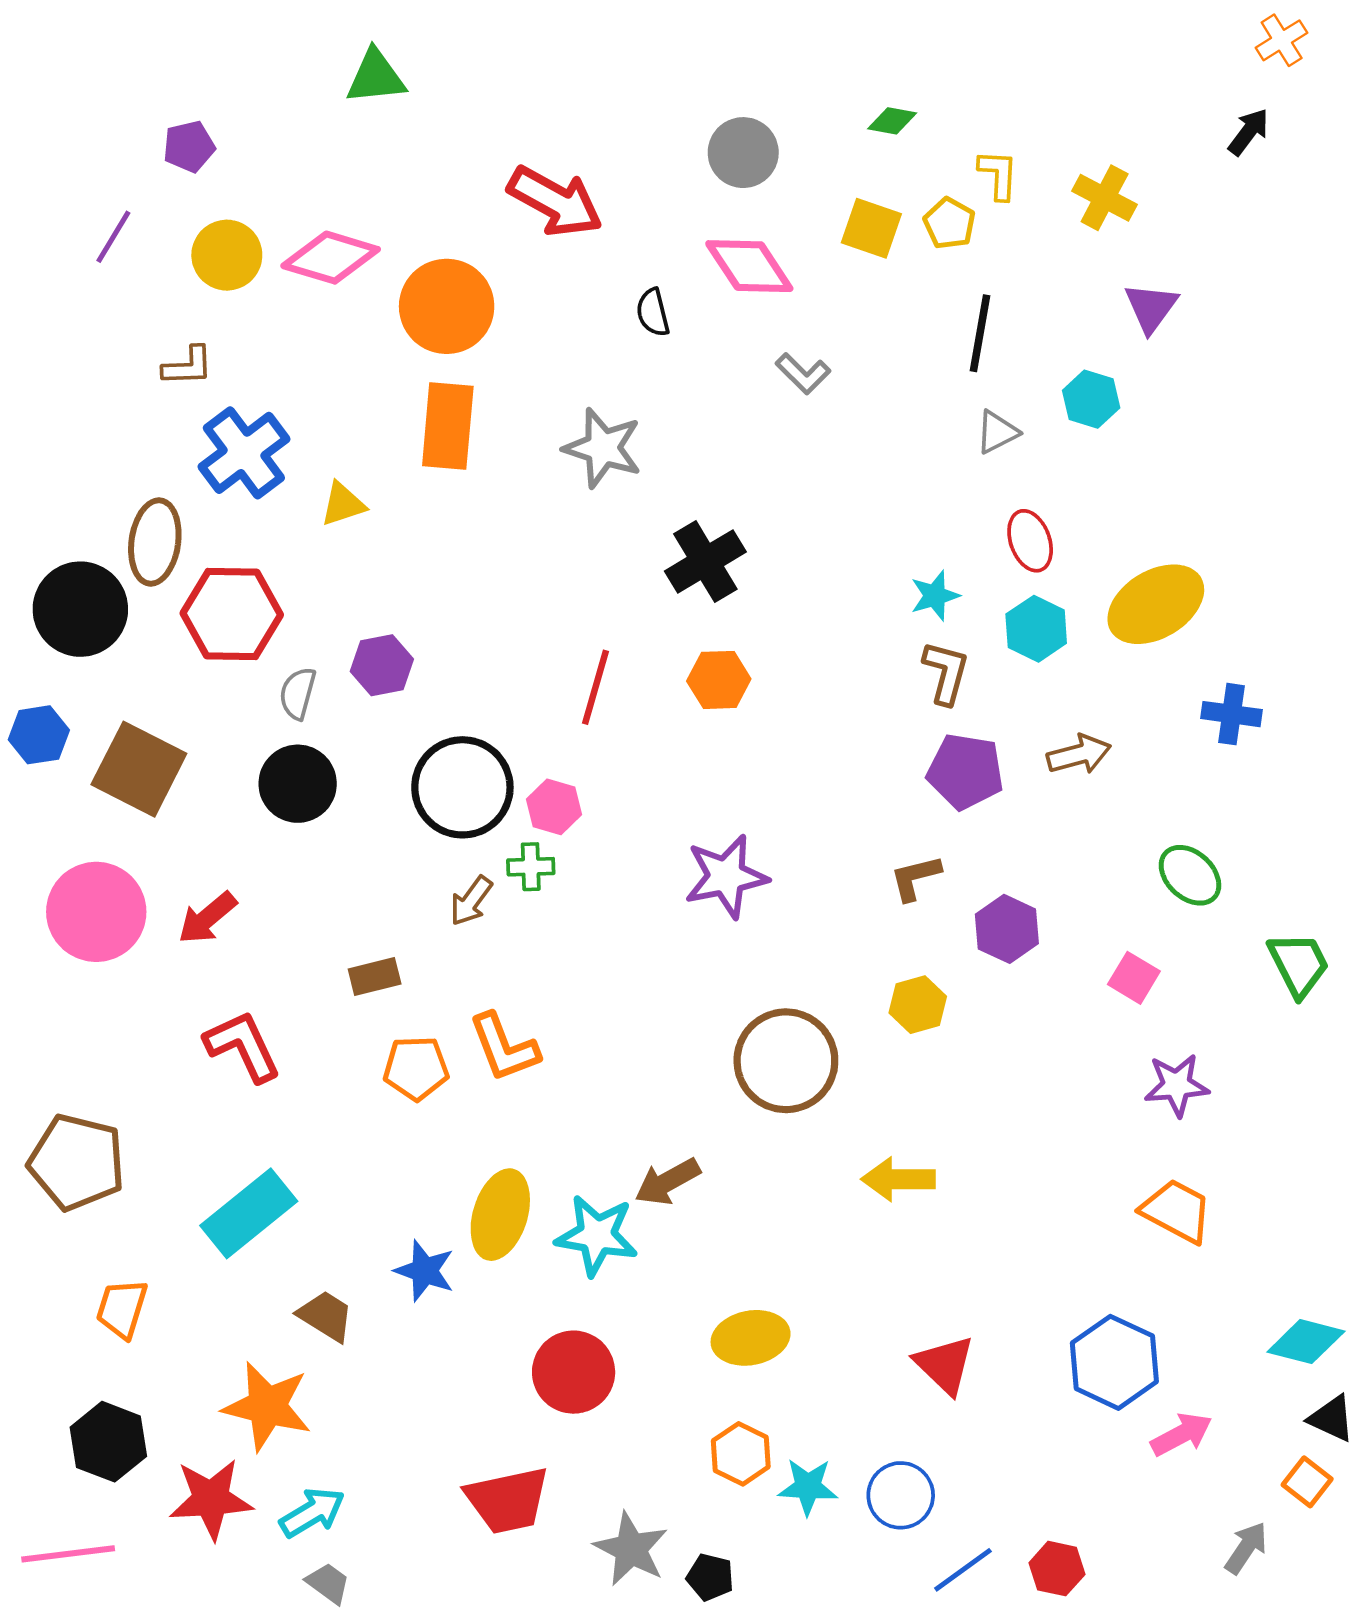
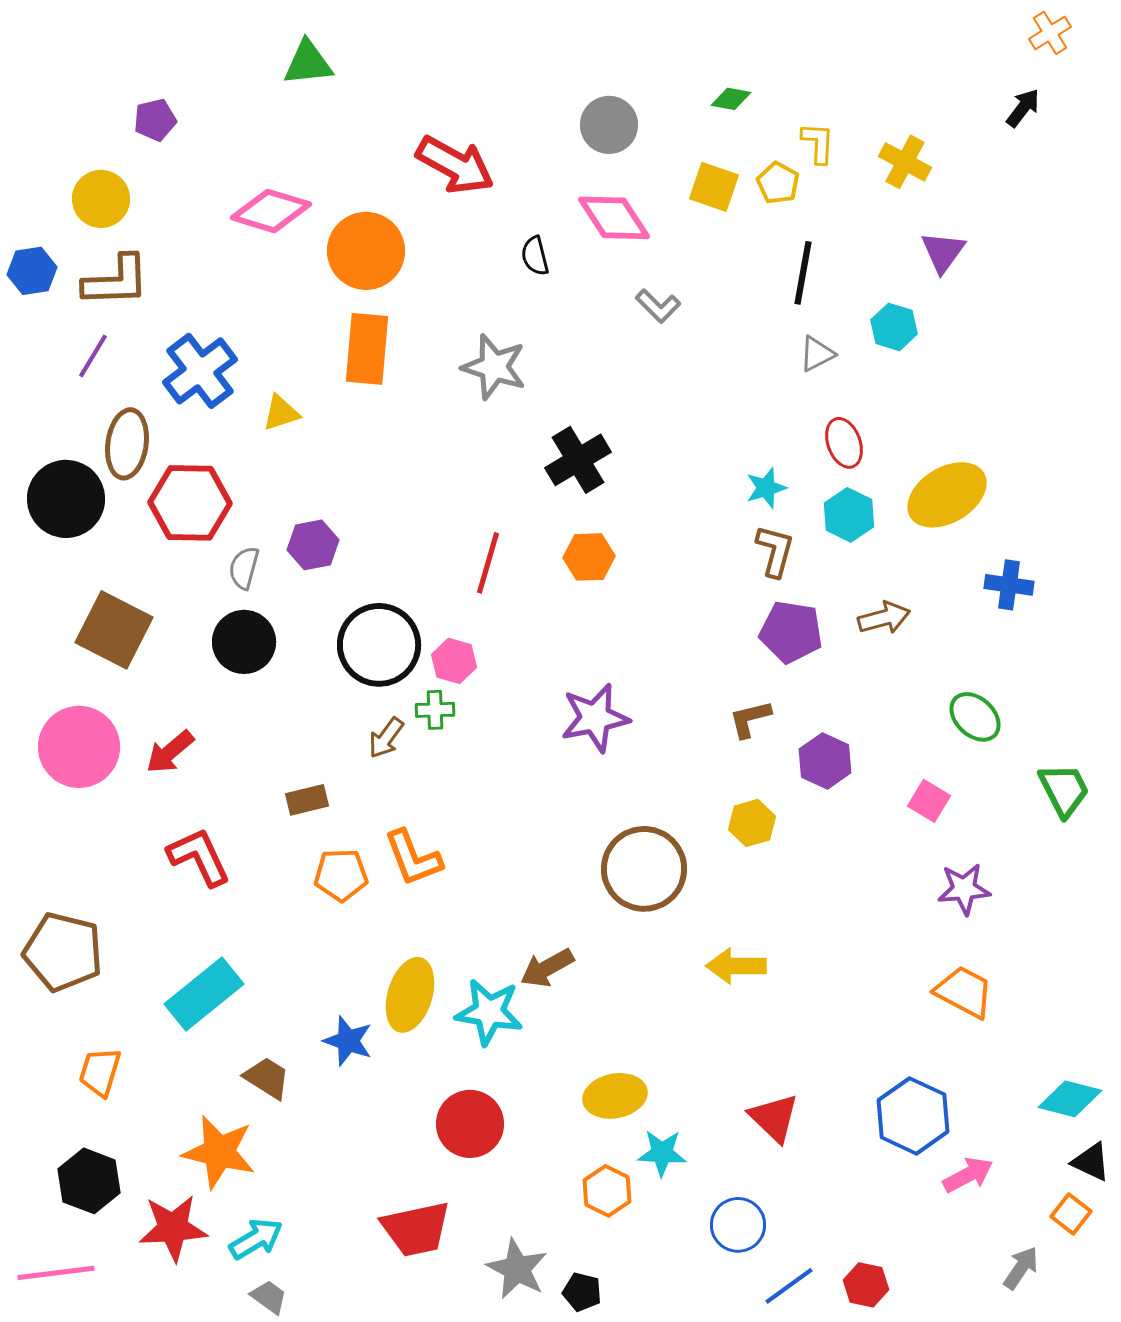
purple line: (113, 237) -> (93, 356), moved
yellow circle: (227, 255) -> (101, 199), moved
brown L-shape: (188, 366) -> (116, 281), moved, size x1.6
blue hexagon: (39, 735) -> (32, 271), moved
cyan star: (808, 1487) -> (662, 1153), moved

